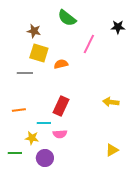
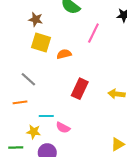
gray line: (25, 73) -> (28, 79), moved, turned 42
red rectangle: (61, 106) -> (80, 89), moved
pink semicircle: (60, 134) -> (63, 128), turned 32

